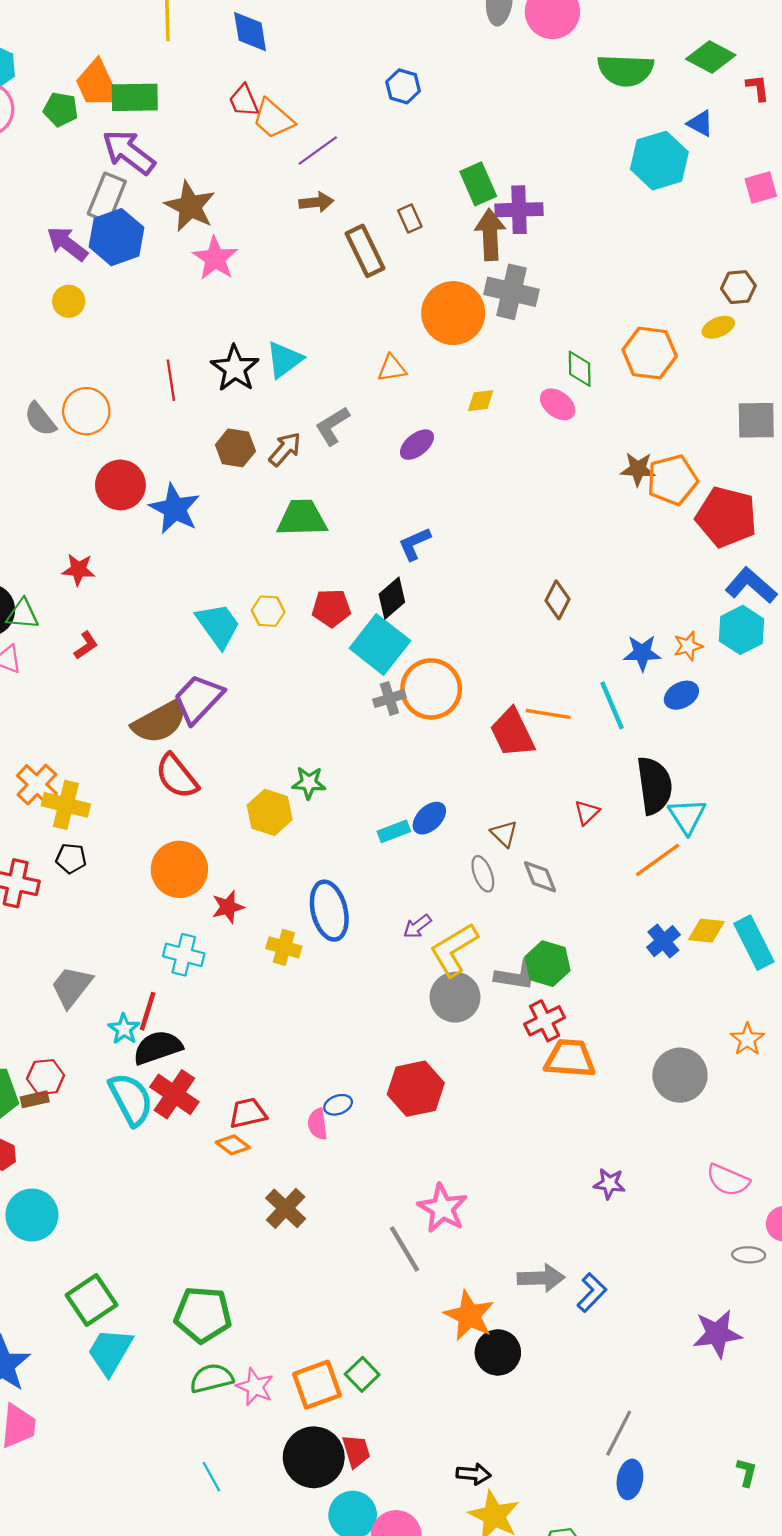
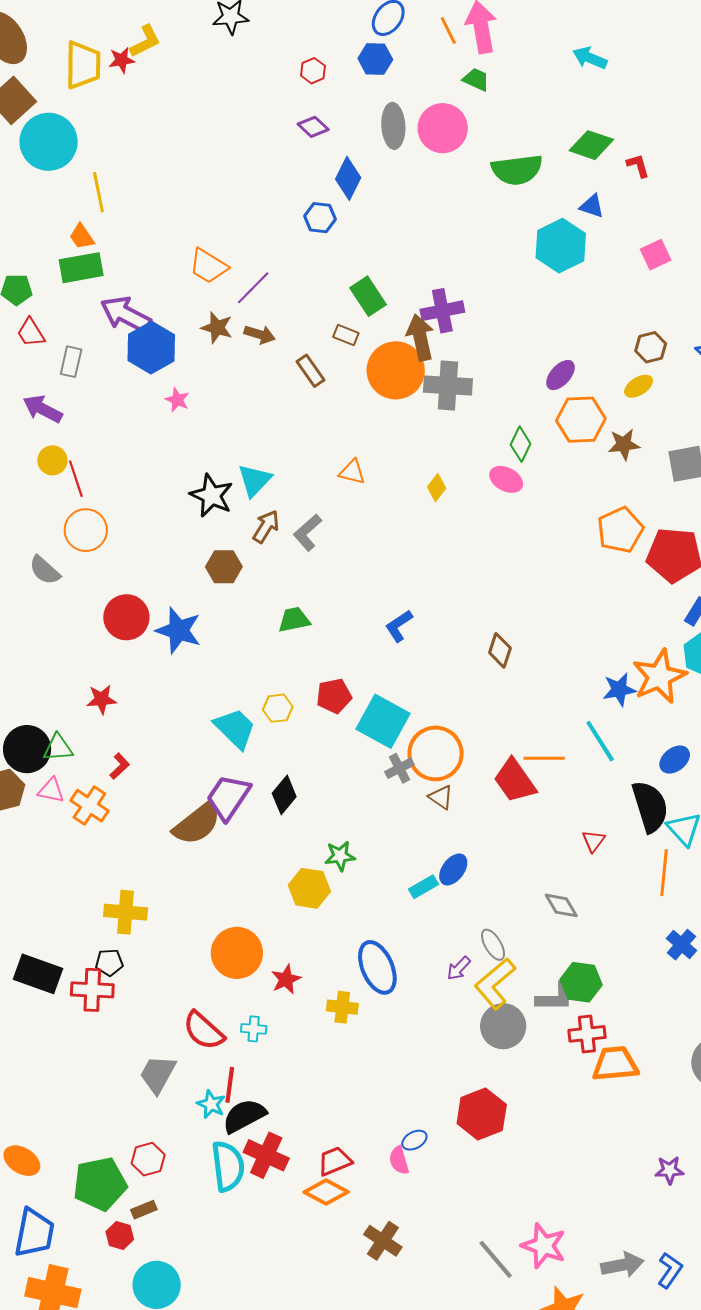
blue diamond: (250, 32) -> (348, 178), moved, turned 45
orange trapezoid: (97, 84) -> (82, 237), moved, size x0.6
red trapezoid: (244, 101) -> (31, 333), moved
purple arrow: (129, 152) -> (126, 314), moved
green rectangle: (478, 184) -> (368, 296), moved
gray rectangle: (107, 198) -> (71, 362), size x0.7
brown arrow: (316, 202) -> (260, 334), turned 32
brown star: (190, 206) -> (217, 328), moved, size x0.7
brown rectangle: (410, 219) -> (346, 335), turned -35
blue hexagon: (116, 237) -> (151, 348), moved
brown rectangle: (365, 251) -> (310, 371), size x0.7
pink star: (215, 258) -> (177, 400), size x0.6
orange circle: (453, 313) -> (396, 370), moved
orange triangle: (392, 368) -> (352, 472), turned 32
green diamond: (580, 369) -> (521, 444), turned 36
red line: (171, 380) -> (76, 479), moved
yellow diamond: (481, 401) -> (437, 488), turned -36
orange circle: (86, 411) -> (86, 530), moved
purple ellipse: (417, 445) -> (560, 375), moved
brown arrow: (285, 449) -> (266, 527), moved
brown star: (638, 469) -> (624, 444), moved
green trapezoid: (302, 518) -> (294, 620), size x0.7
black diamond: (392, 598) -> (284, 795), moved
brown diamond: (557, 600) -> (500, 650), moved
orange star: (688, 646) -> (659, 676), size x2.0
blue ellipse: (681, 695) -> (675, 760), moved
red semicircle: (177, 776) -> (204, 1031), moved
orange cross: (37, 785) -> (89, 806), moved
brown triangle: (504, 834) -> (441, 797), moved
black pentagon: (71, 858) -> (109, 963), moved
orange line: (658, 860) -> (664, 873), turned -39
gray ellipse: (483, 874) -> (493, 945), moved
cyan cross: (184, 955) -> (254, 1029), size x0.7
red cross: (545, 1021) -> (587, 1034), turned 30
brown rectangle: (35, 1099) -> (144, 1210), moved
cyan semicircle: (131, 1099) -> (228, 1166), turned 30
orange diamond: (233, 1145) -> (326, 1192), size x1.4
pink star: (442, 1208) -> (544, 1246), moved

